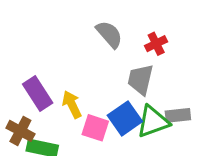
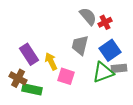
gray semicircle: (109, 34) -> (88, 16), moved
gray trapezoid: (140, 80) -> (80, 45), moved
blue square: (125, 118) -> (110, 50), moved

